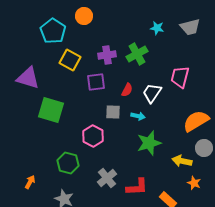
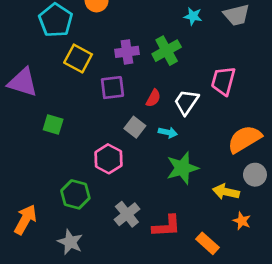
green square: (51, 110) -> (53, 125), size x0.6
gray square: (113, 112) -> (135, 127), turned 35
orange arrow: (30, 182) -> (25, 220), size x1.6

